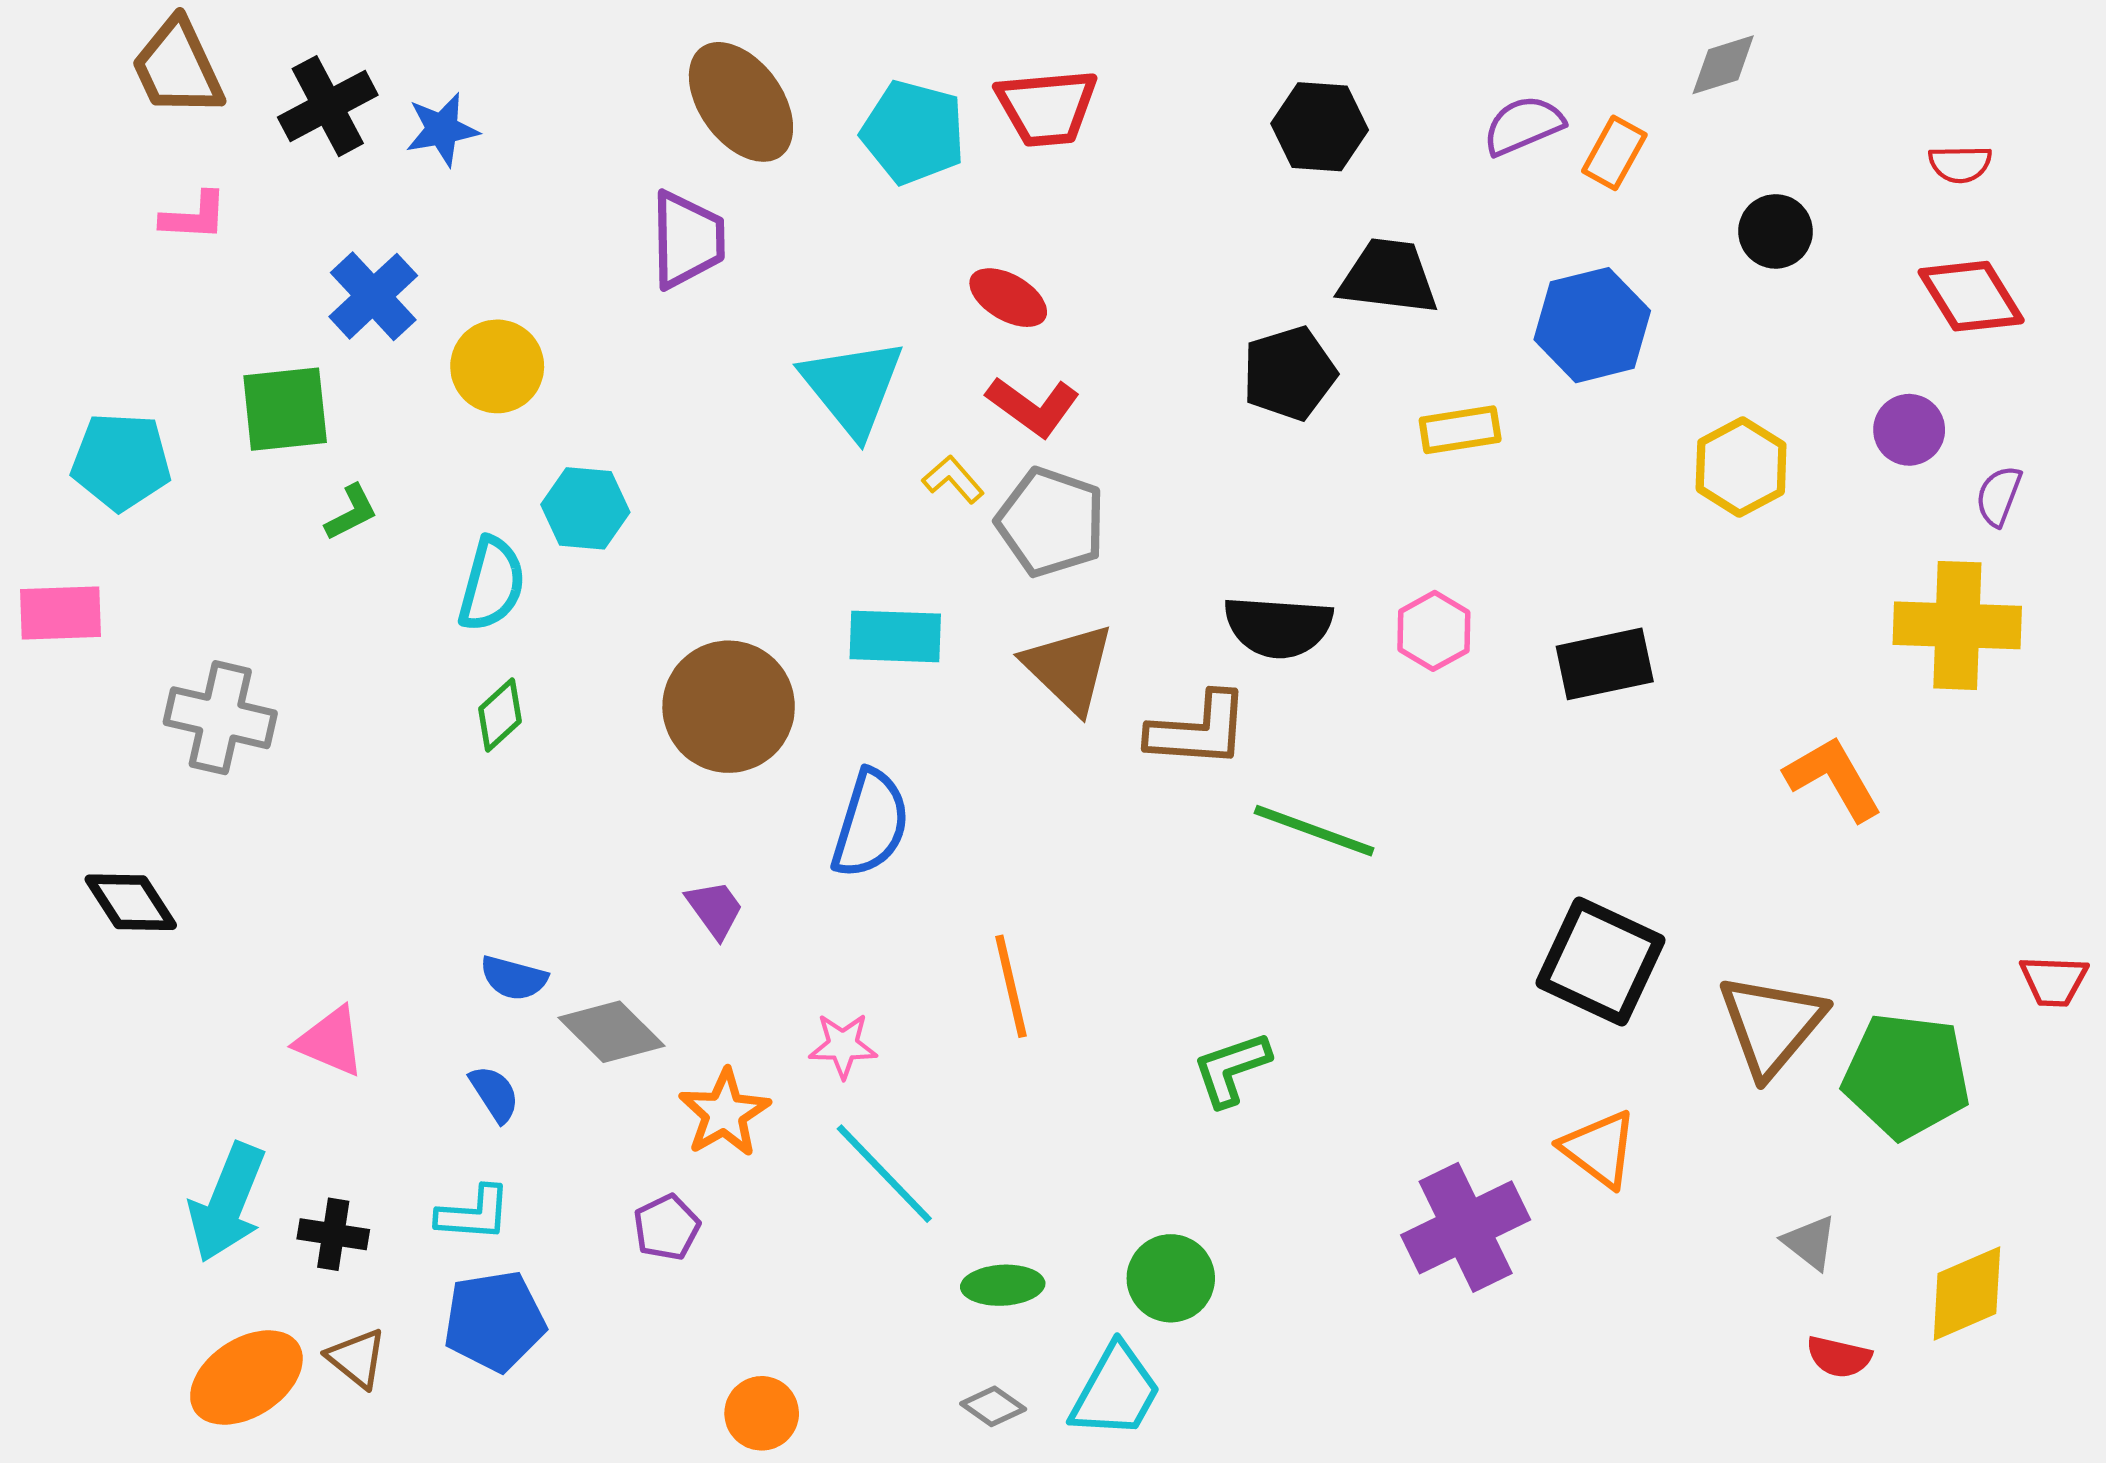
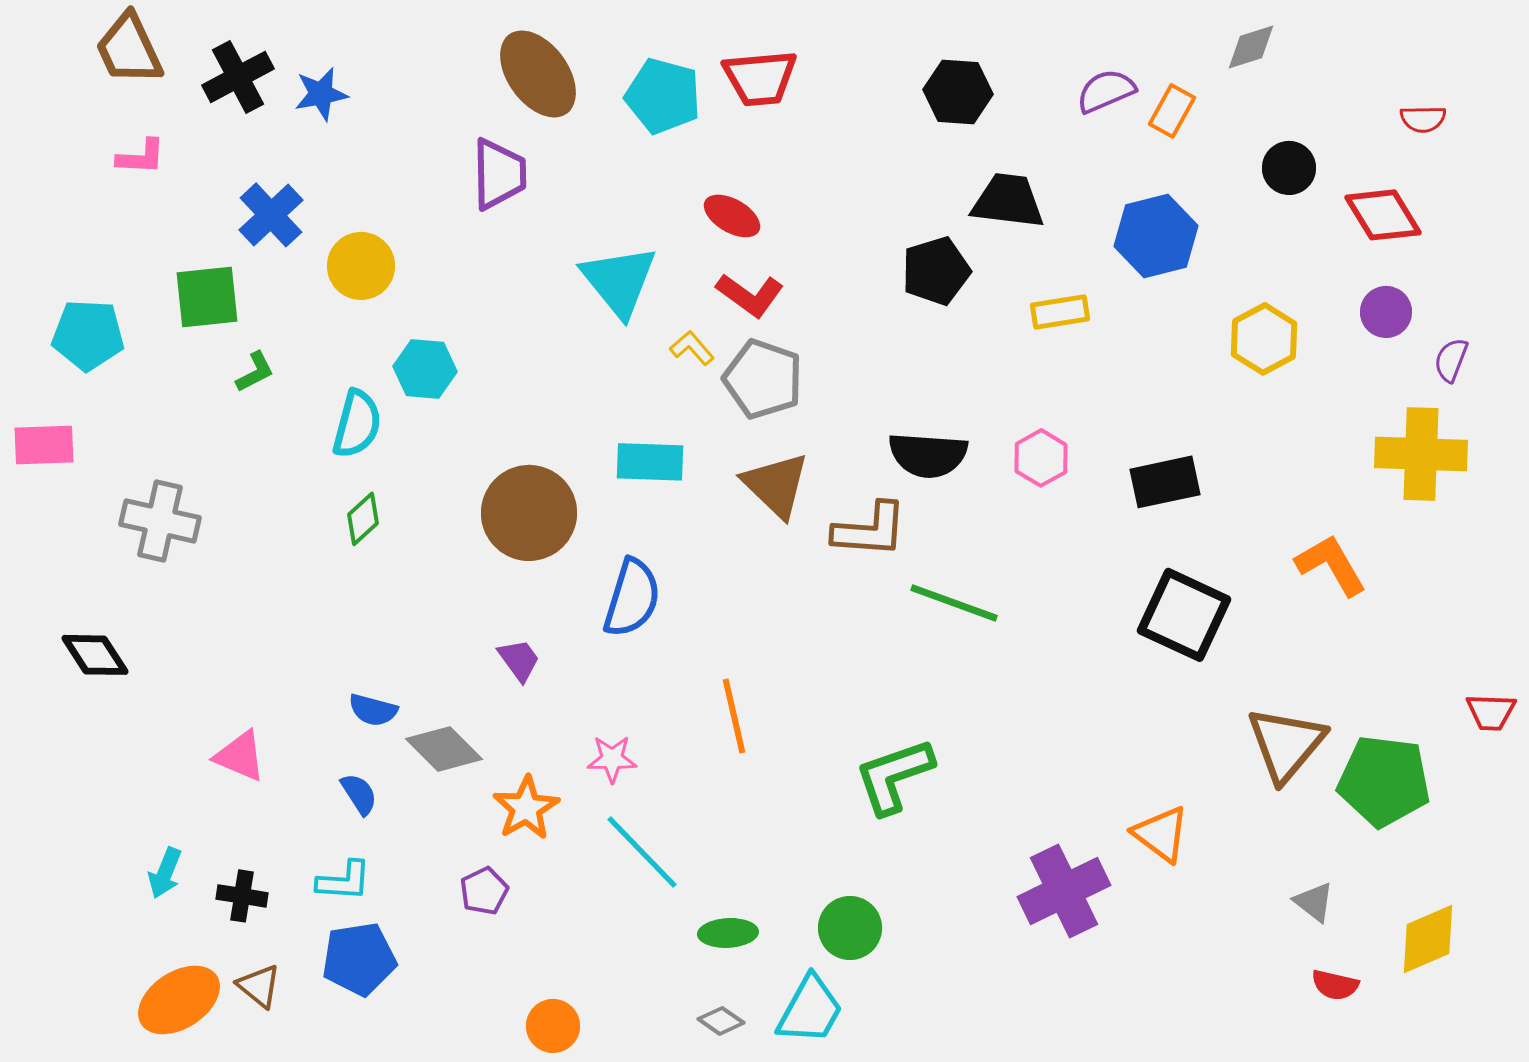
red diamond: (1971, 296) -> (1383, 215), moved
black square: (1601, 962) -> (1184, 615), moved
green L-shape: (1231, 1069) -> (894, 776), size x1.4
cyan arrow: (227, 1203) -> (165, 873), size x0.6

